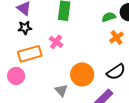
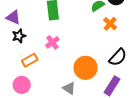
pink cross: (56, 42) -> (52, 42), turned 32
orange rectangle: (30, 54) -> (30, 60), size x0.7

